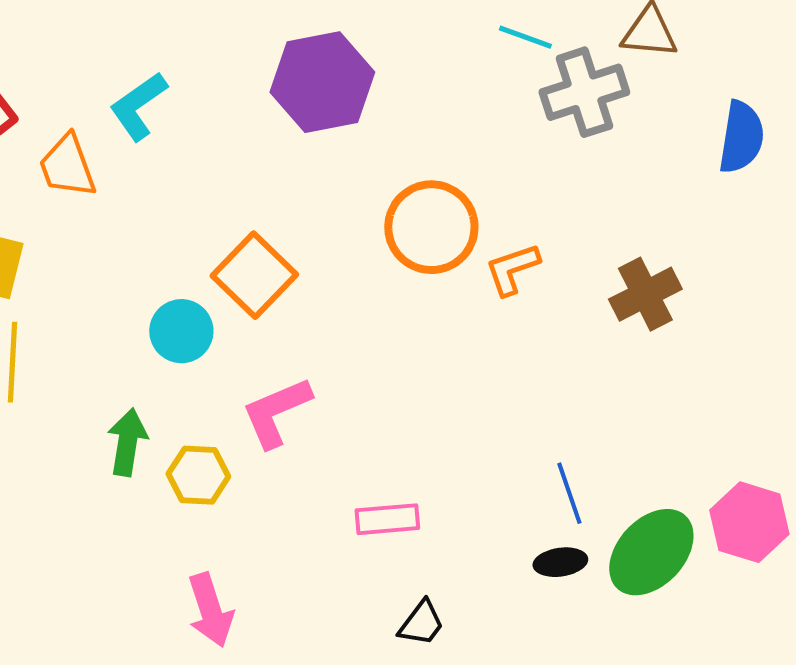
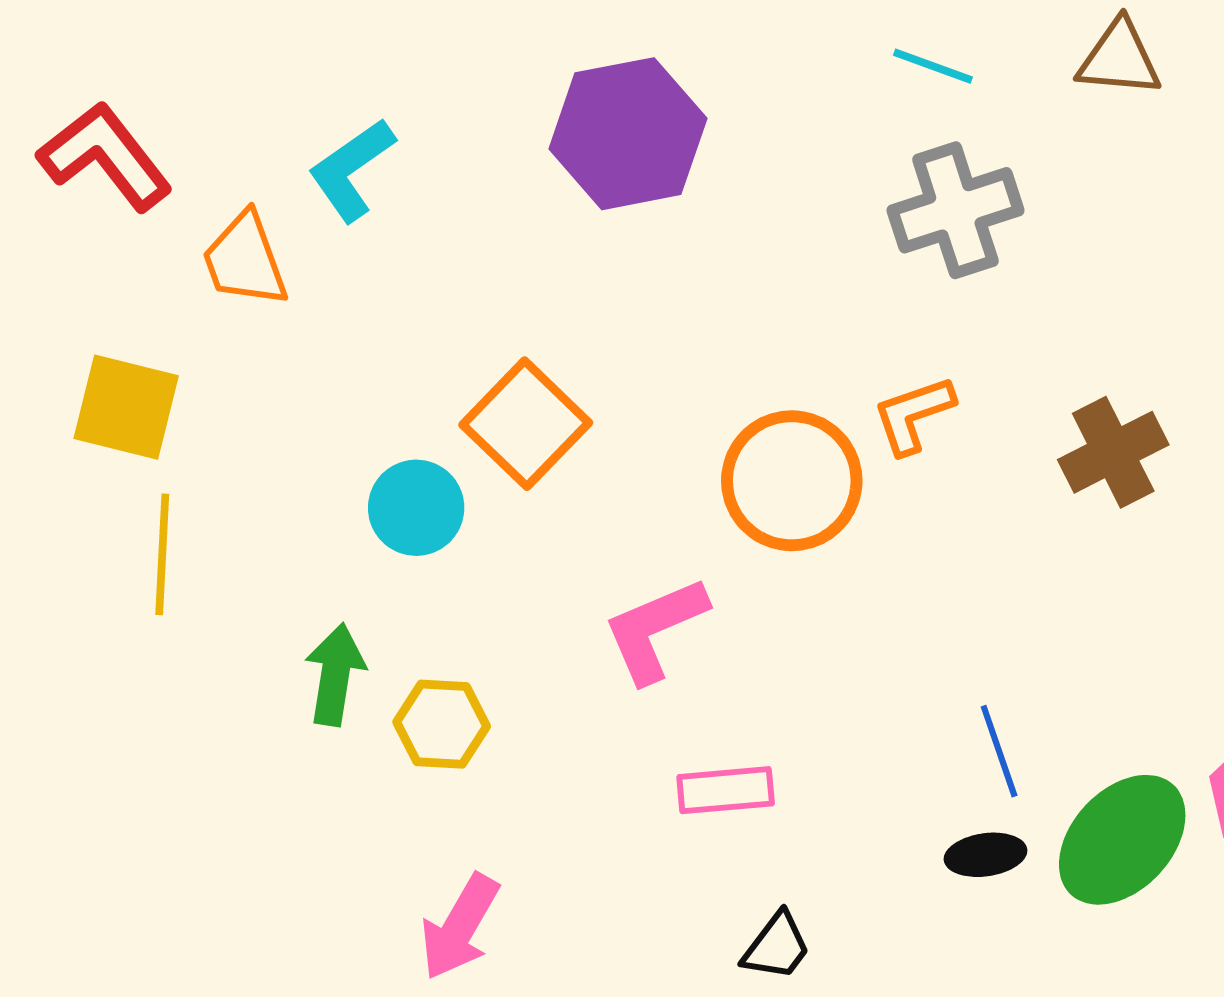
gray cross: (584, 92) -> (955, 210), moved
orange circle: (431, 227) -> (792, 481), moved
pink L-shape: (276, 412) -> (655, 629), moved
pink arrow: (210, 610) -> (460, 927), turned 48

